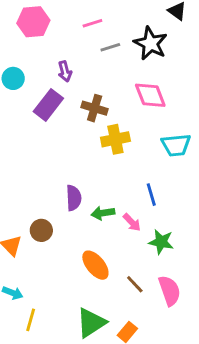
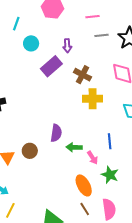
orange ellipse: (95, 265) -> (84, 185), moved
brown line: (135, 284) -> (85, 209), moved

